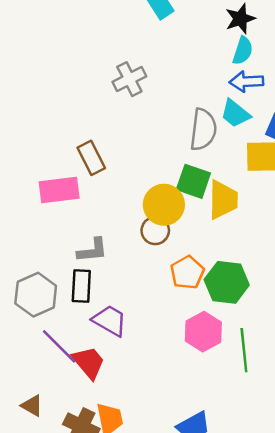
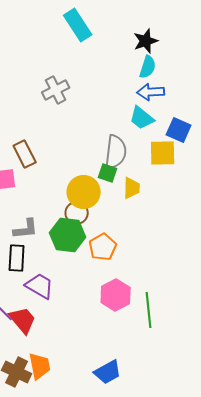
gray semicircle: (203, 130) -> (116, 152), moved
green square: (193, 181) -> (108, 173), size x0.7
yellow trapezoid: (223, 200) -> (132, 188), size x0.7
green hexagon: (227, 282) -> (68, 235), moved

